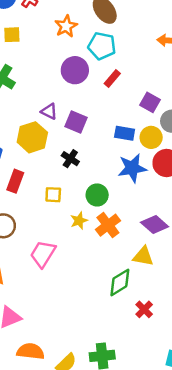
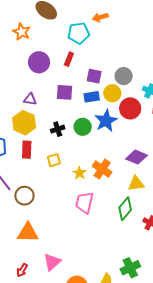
cyan pentagon: (102, 46) -> (79, 33), moved
purple square: (150, 102) -> (94, 76), moved
purple square: (76, 122) -> (64, 92), moved
black cross: (70, 159) -> (58, 129), turned -32
red rectangle: (15, 181) -> (27, 150), moved
green circle: (97, 195) -> (83, 127), moved
pink trapezoid: (43, 254) -> (85, 203), moved

